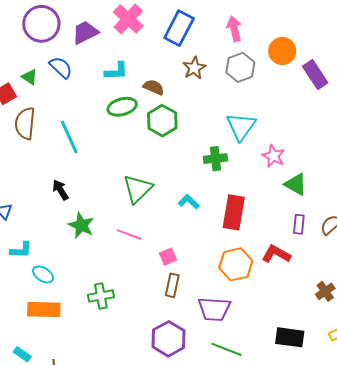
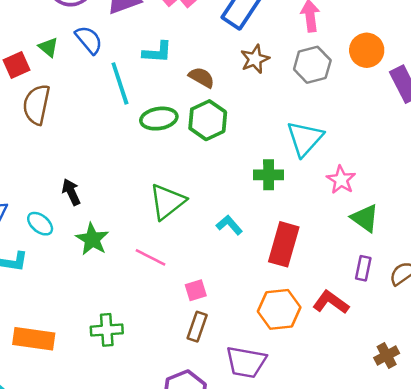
green ellipse: (122, 107) -> (159, 119), moved
cyan line: (69, 137) -> (120, 83), moved
cyan ellipse: (43, 274) -> (40, 224), moved

